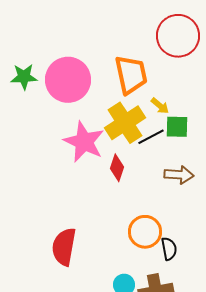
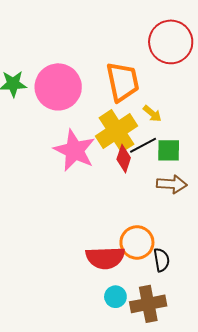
green square: (177, 127) -> (169, 150), moved
red diamond: (117, 168) -> (124, 159), moved
red semicircle: (64, 247) -> (105, 258), moved, turned -102

